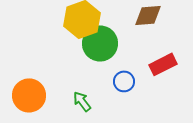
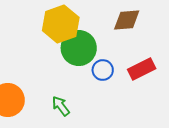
blue circle: (124, 81) -> (103, 70), moved

